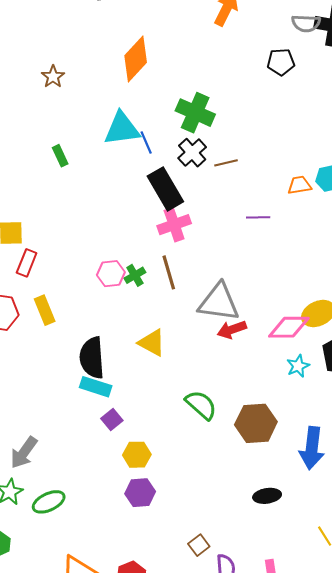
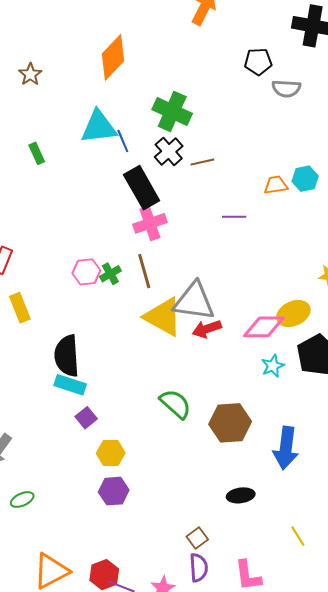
gray semicircle: (306, 23) -> (286, 88), moved
yellow triangle: (152, 343) -> (163, 317), moved, size x1.4
green ellipse: (49, 502) -> (22, 500), size x0.7
brown square: (199, 545) -> (197, 538), moved

